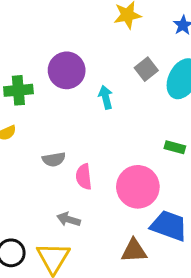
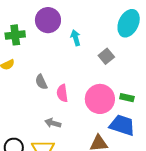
gray square: (146, 69) -> (106, 56), moved
green rectangle: (175, 147) -> (127, 98), moved
gray semicircle: (54, 159) -> (41, 82), turned 77

